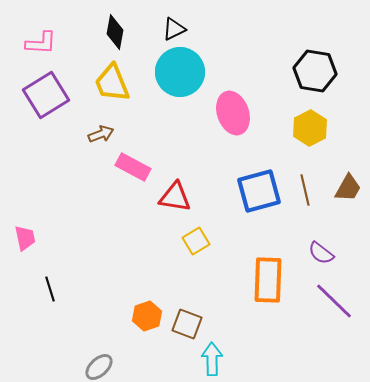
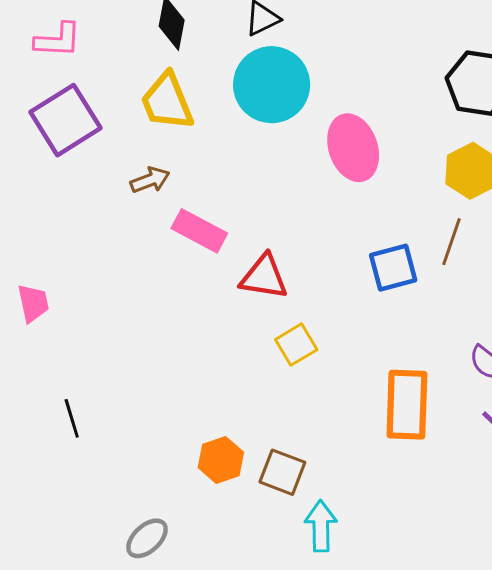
brown line: (305, 190) -> (452, 242), moved, turned 32
blue square: (259, 191) -> (393, 268), size x0.7
pink trapezoid: (25, 238) -> (33, 303), moved

